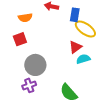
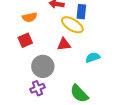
yellow ellipse: (85, 29) -> (72, 25), moved
red triangle: (75, 47) -> (64, 44), moved, turned 32

